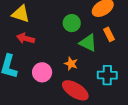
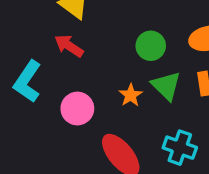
orange star: (71, 64) -> (131, 95), moved

